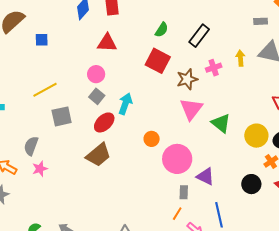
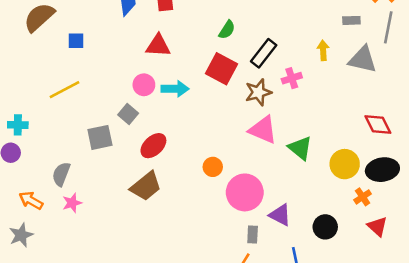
black rectangle: (199, 36) -> (264, 53), moved
yellow arrow: (240, 58) -> (323, 50), moved
yellow line: (45, 90) -> (64, 90), moved
gray square: (97, 96) -> (128, 114), moved
cyan arrow: (125, 104) -> (175, 89), moved, turned 70
pink triangle: (191, 109) -> (263, 130), turned -45
black circle: (251, 184) -> (325, 227), moved

